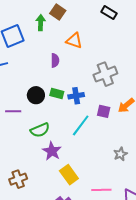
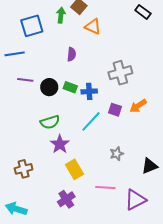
black rectangle: (109, 13) -> (143, 12), moved
orange triangle: (74, 41) -> (93, 26), moved
purple line: (13, 111) -> (25, 80), moved
gray star: (120, 154) -> (117, 154), moved

